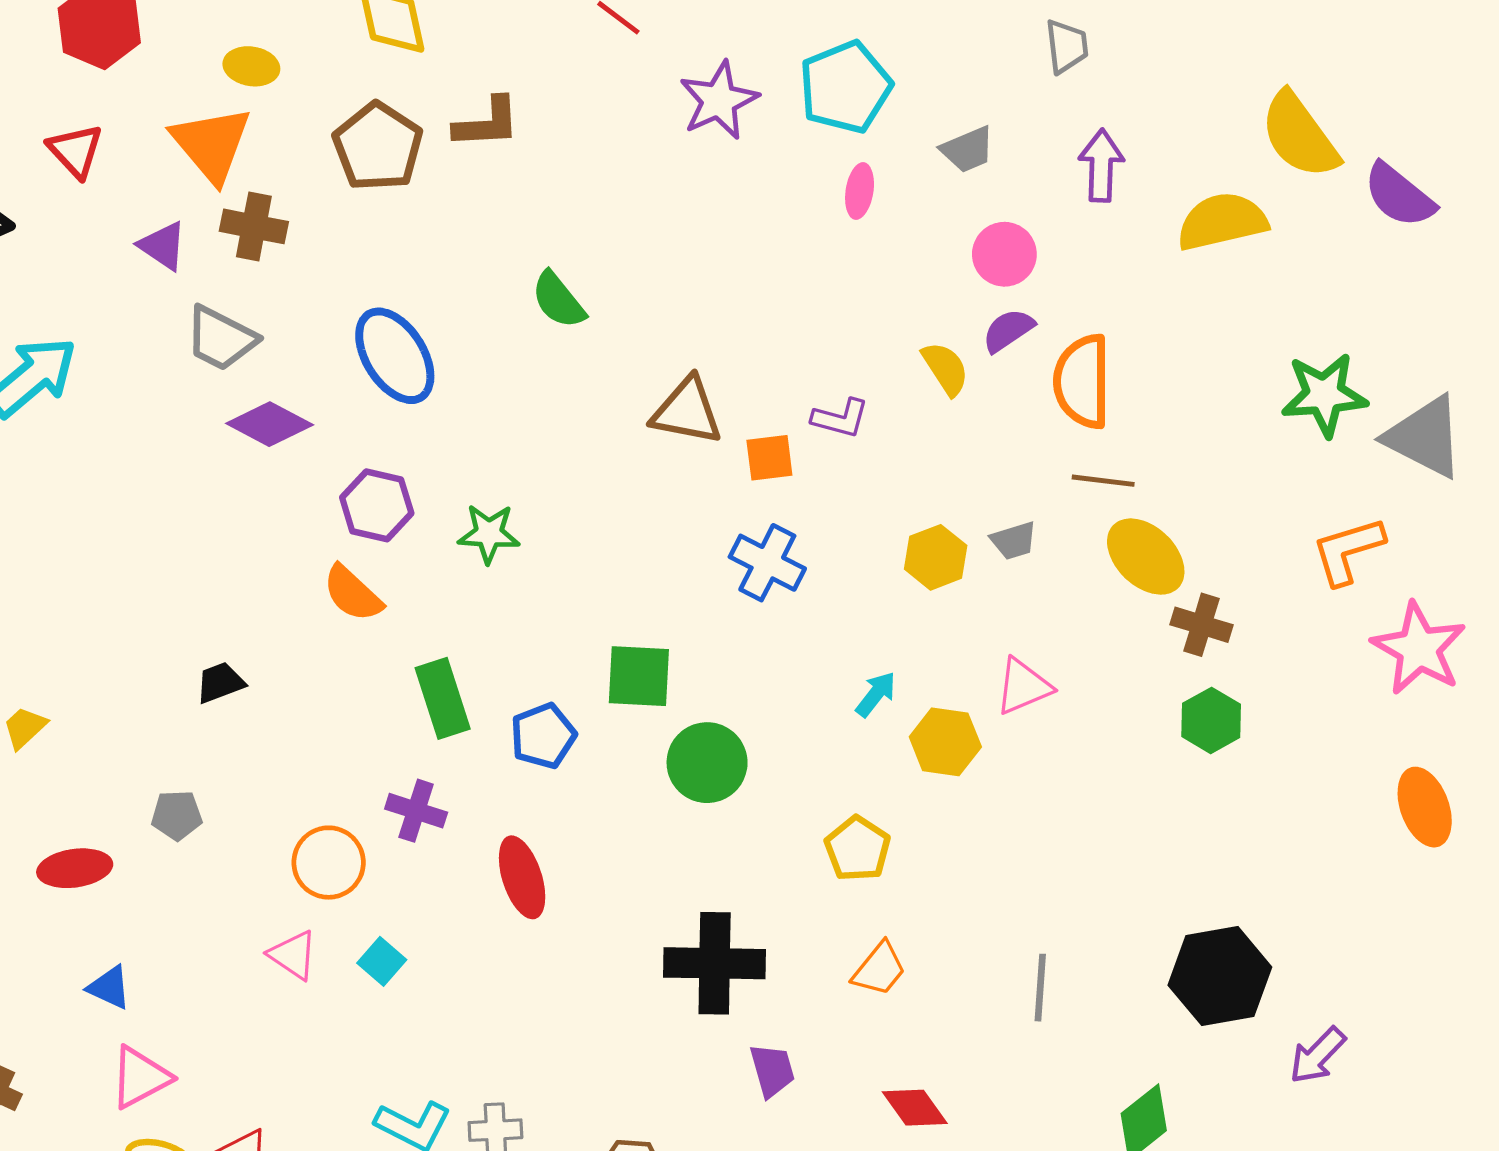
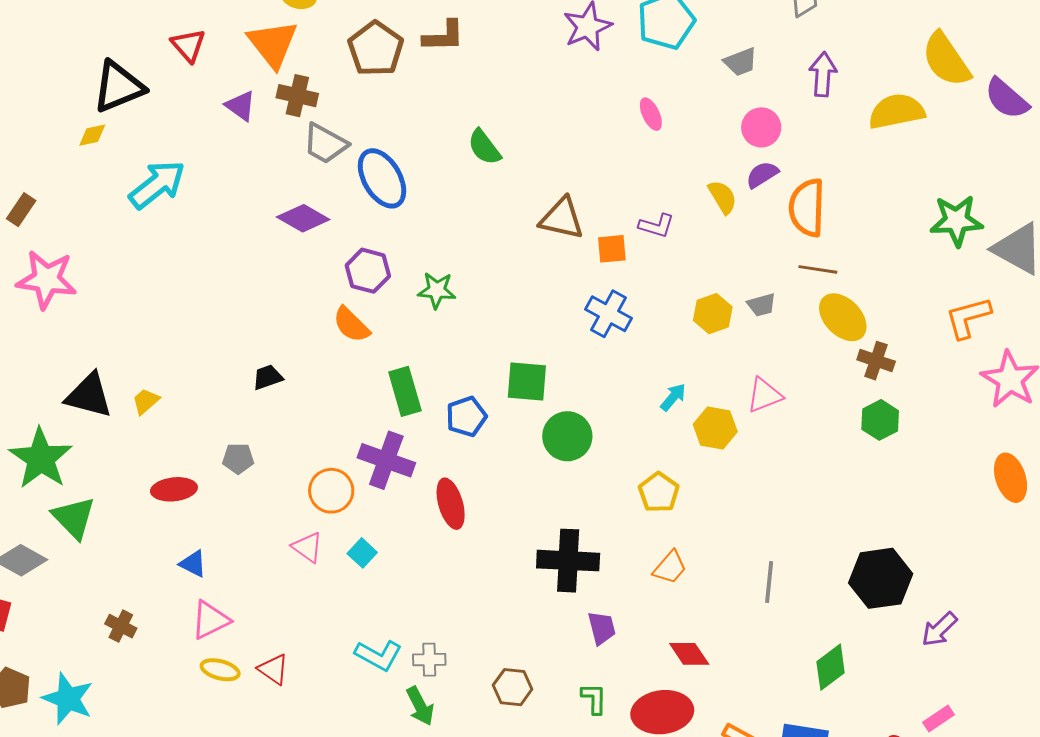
pink ellipse: (860, 191) -> (651, 114), moved, turned -36
gray trapezoid: (221, 338) -> (325, 144), moved
purple cross: (416, 811) -> (386, 460), size x1.5

